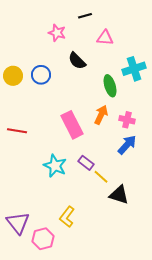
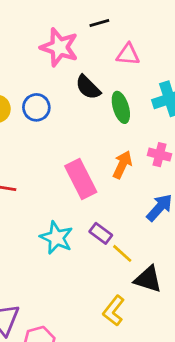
pink star: (57, 33) -> (59, 47), size x1.5
green ellipse: (110, 86) -> (121, 107), moved
pink cross: (127, 120) -> (160, 155), moved
yellow L-shape: (67, 217) -> (114, 311), moved

